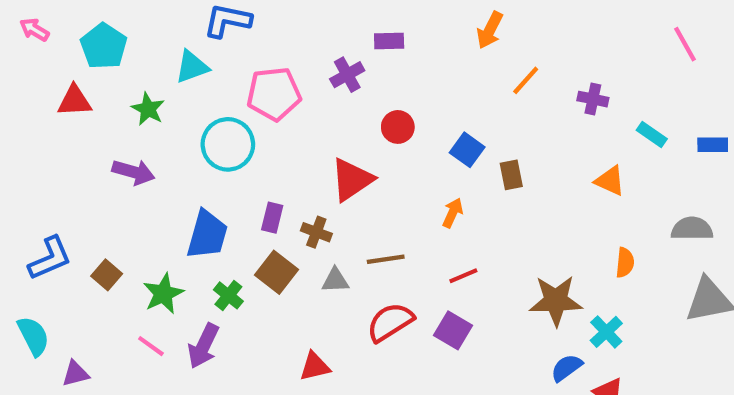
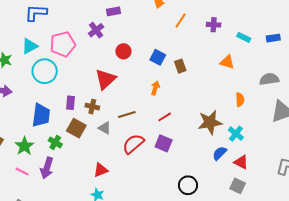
cyan triangle: (192, 67) -> (30, 46), moved
gray triangle: (335, 280) -> (105, 128), turned 40

